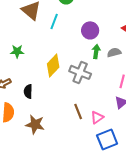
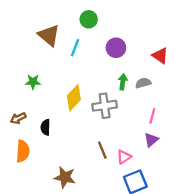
purple circle: (90, 30) -> (116, 48), moved
gray cross: (80, 72) -> (105, 106), turned -30
brown star: (35, 124) -> (65, 177), moved

